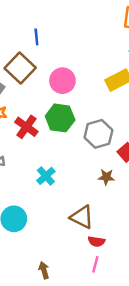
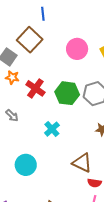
pink circle: (62, 81) -> (77, 49), moved
green hexagon: (60, 118) -> (67, 93), moved

